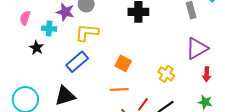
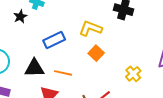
yellow L-shape: (87, 33) -> (90, 28), moved
orange line: (119, 90) -> (63, 73), moved

